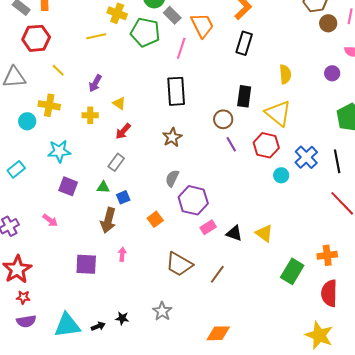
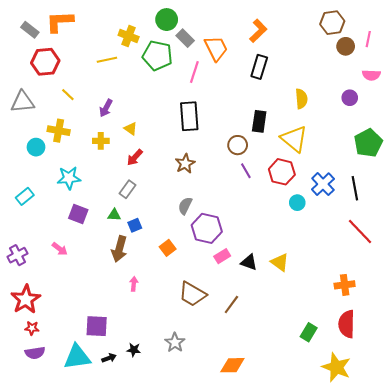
purple square: (86, 264) -> (97, 326), moved
green rectangle: (292, 271) -> (309, 332), moved, size x0.7

